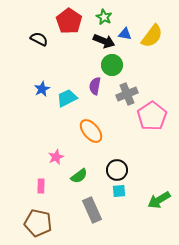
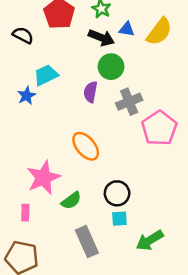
cyan trapezoid: (67, 98) -> (46, 75), moved
pink star: (56, 157) -> (43, 178), size x1.8
green arrow: (159, 200) -> (150, 240), moved

